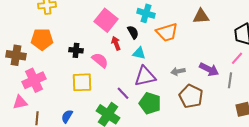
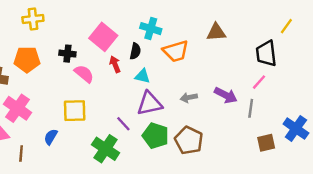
black semicircle: (133, 32) -> (135, 51), turned 40
black cross: (76, 50) -> (67, 54), moved
pink semicircle: (100, 60) -> (84, 74), moved
pink cross: (34, 80) -> (17, 108), turned -30
brown pentagon: (191, 96) -> (189, 140), moved
blue semicircle: (67, 116) -> (51, 137), moved

